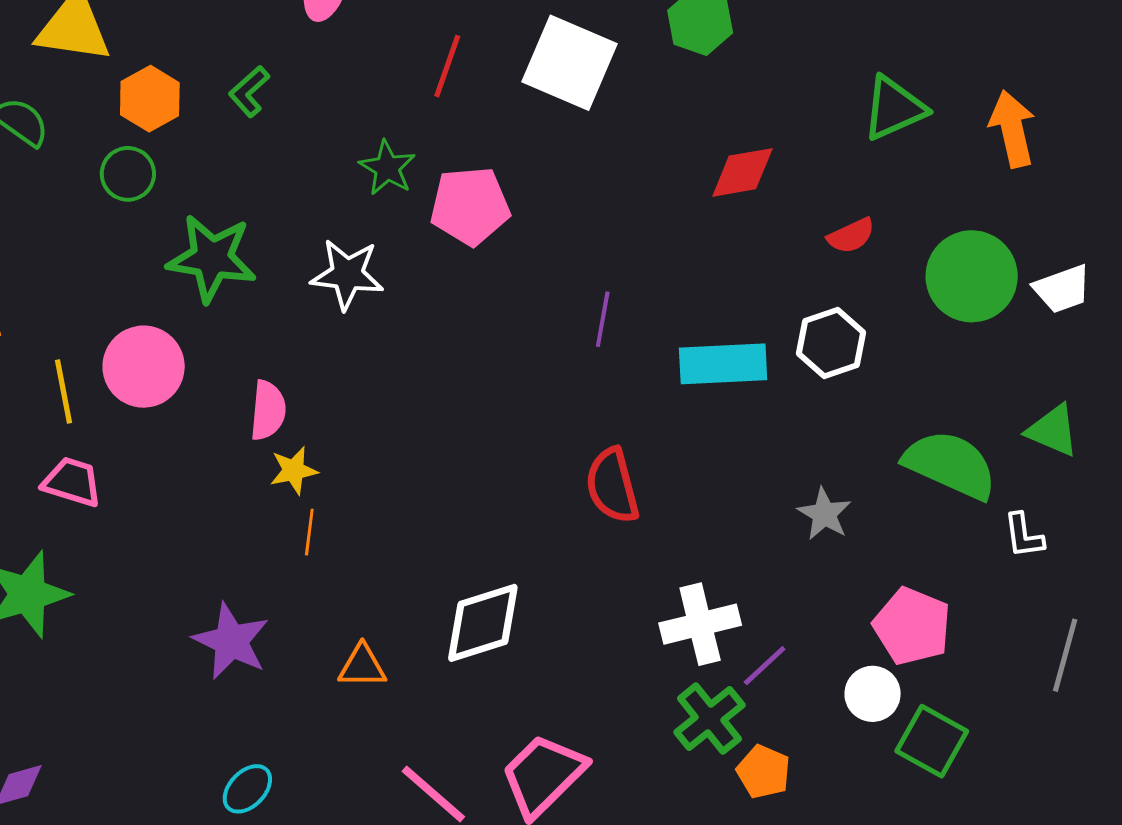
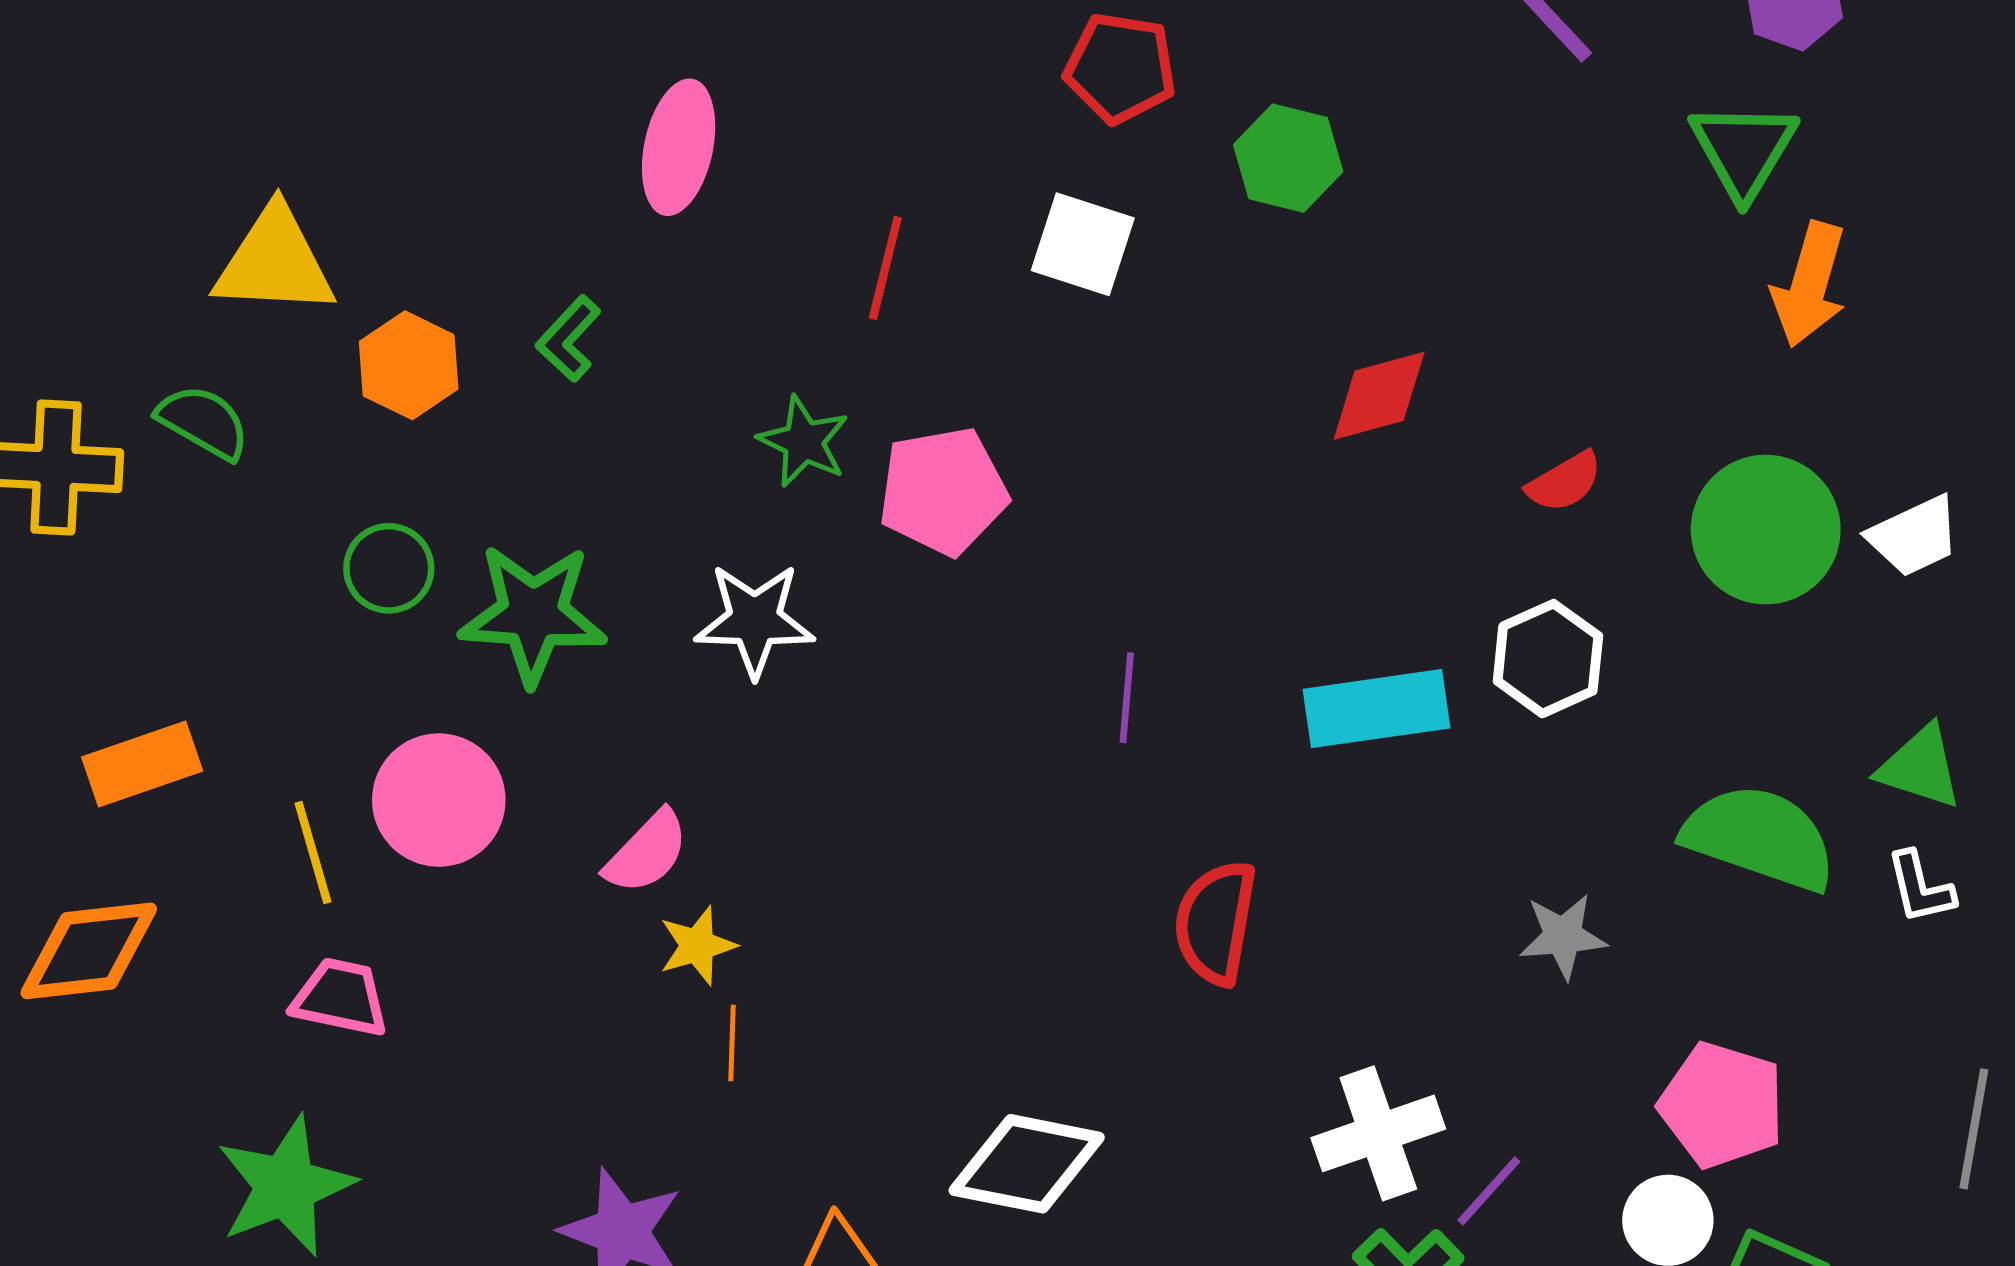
white square: (570, 63) -> (1083, 244), size x0.7
green triangle: (894, 108) -> (1743, 150), moved, turned -30
orange arrow: (1012, 129) -> (1809, 285), turned -146
green circle: (128, 174) -> (389, 568), moved
purple line: (603, 319) -> (1127, 698), moved
pink semicircle: (268, 410) -> (647, 852), turned 44
red semicircle: (612, 486) -> (1215, 922), turned 30
gray star: (824, 514) -> (1563, 936), turned -30
white L-shape: (1024, 536) -> (1920, 888), moved
white diamond: (483, 623) -> (1027, 1164), turned 34

